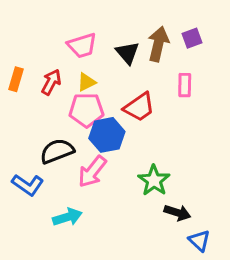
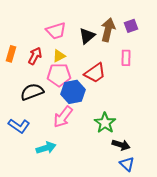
black triangle: (127, 53) -> (87, 36), turned 30
black semicircle: (57, 151) -> (32, 92), moved
blue triangle: (199, 241) -> (127, 164), moved

